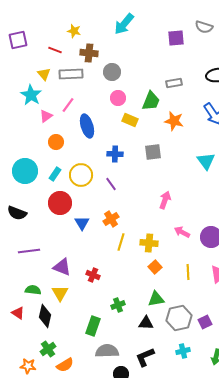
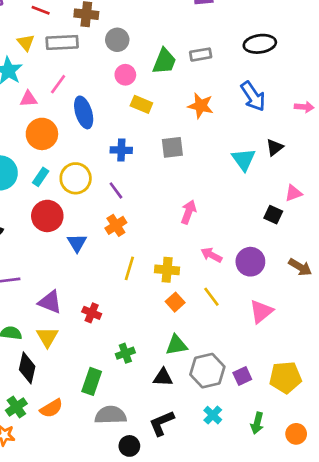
green trapezoid: (151, 101) -> (164, 61), moved
pink triangle: (46, 116) -> (28, 99), turned 32
orange circle: (56, 142) -> (42, 134), size x1.5
orange cross: (111, 219) -> (116, 225), moved
yellow line: (188, 272) -> (211, 297), moved, turned -35
green cross: (48, 349) -> (16, 407), moved
cyan cross: (183, 351) -> (213, 415), turned -32
orange semicircle: (65, 365) -> (51, 408), moved

